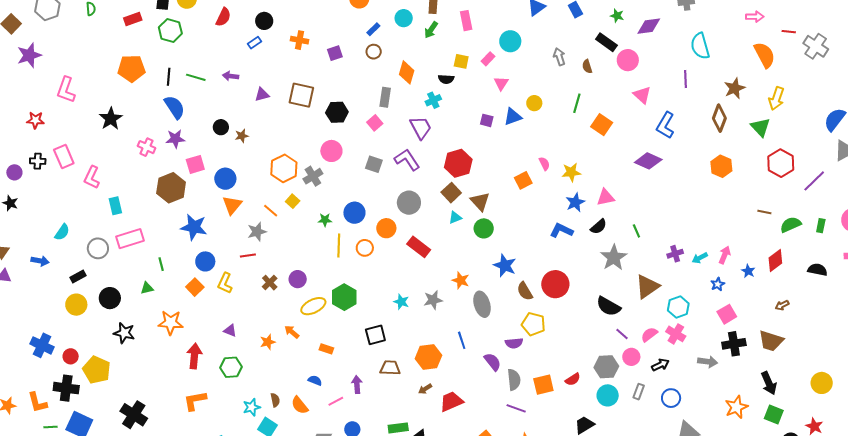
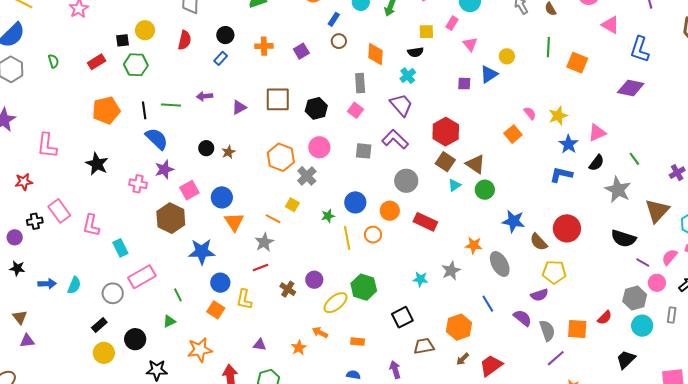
orange hexagon: (284, 168) -> (281, 157), moved
blue arrow: (40, 261) -> (47, 284), moved
orange square: (543, 385) -> (577, 329), turned 30
purple line: (516, 408) -> (556, 358), turned -48

